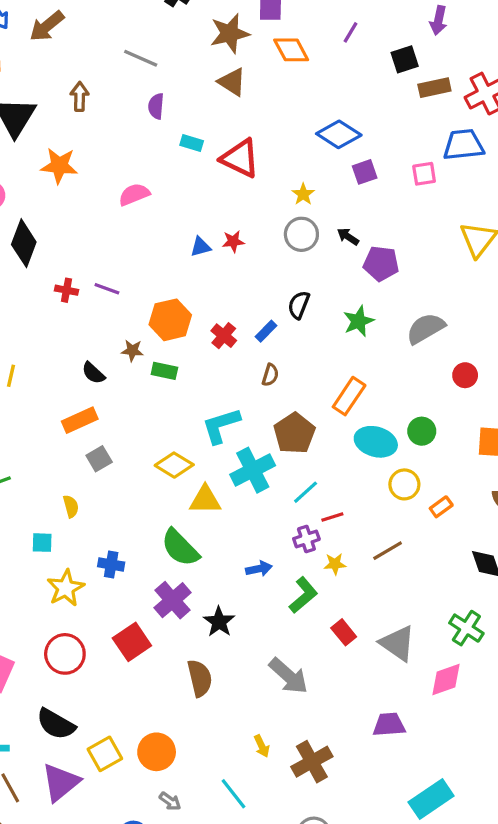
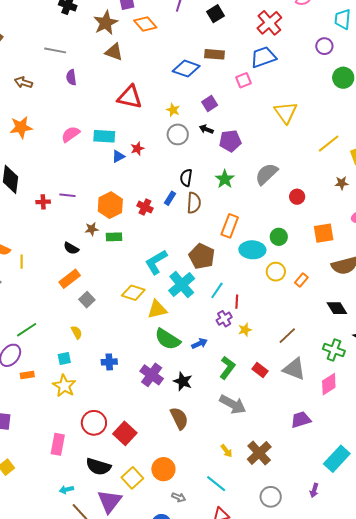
brown rectangle: (434, 88) -> (214, 54), moved, turned 30
brown arrow: (80, 97) -> (23, 82), turned -60
cyan rectangle: (192, 143) -> (104, 136), moved, size x1.5
purple square: (365, 172) -> (210, 103), moved
brown semicircle: (270, 375) -> (194, 203), moved, size x1.5
red line: (332, 517) -> (237, 302), turned -56
green semicircle: (180, 548) -> (168, 339), moved
brown line: (388, 551) -> (287, 336), moved
yellow star: (66, 588) -> (64, 386), moved
green L-shape: (303, 595) -> (227, 368), moved
red square: (132, 642) -> (125, 433), moved

